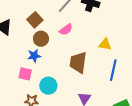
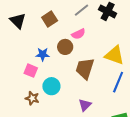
brown circle: (41, 39) -> (65, 47), moved
yellow triangle: (105, 44) -> (114, 55), size x1.5

